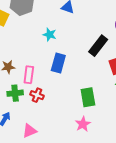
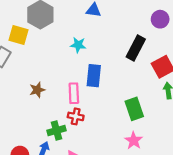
pink rectangle: (29, 75) -> (74, 93), moved
green cross: (15, 93) -> (56, 131), moved

